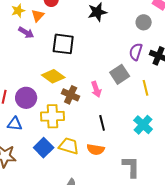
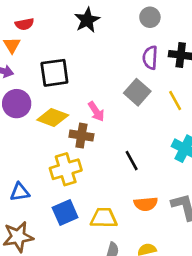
pink arrow: (96, 89) -> (96, 111), moved
purple circle: (26, 98) -> (17, 104), moved
yellow trapezoid: (69, 146) -> (104, 218), moved
blue square: (44, 148) -> (65, 212), turned 36
orange semicircle: (96, 149) -> (146, 204), moved

